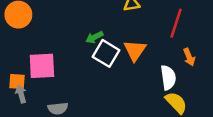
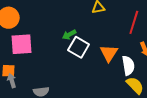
orange triangle: (135, 50) -> (109, 53), moved
pink square: (42, 66) -> (21, 44), moved

